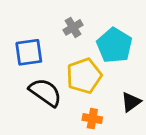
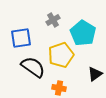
orange cross: (92, 119) -> (59, 88), moved

